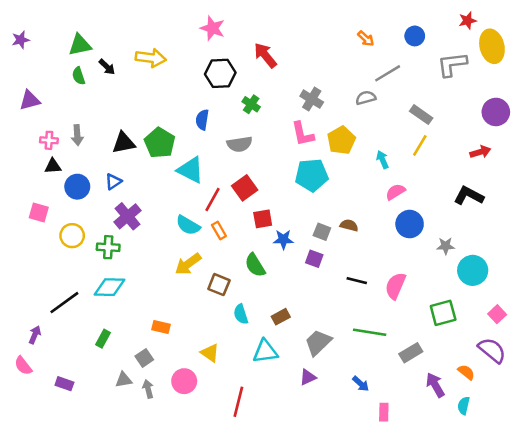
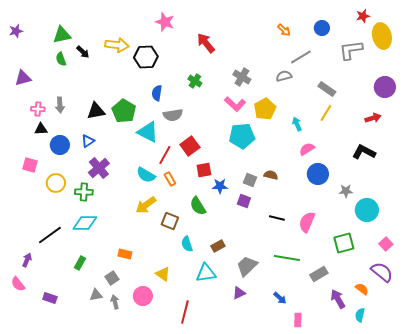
black hexagon: (220, 73) -> (146, 57), moved
pink L-shape: (303, 134) -> (235, 104), turned -35
gray semicircle: (240, 144) -> (173, 115), moved

